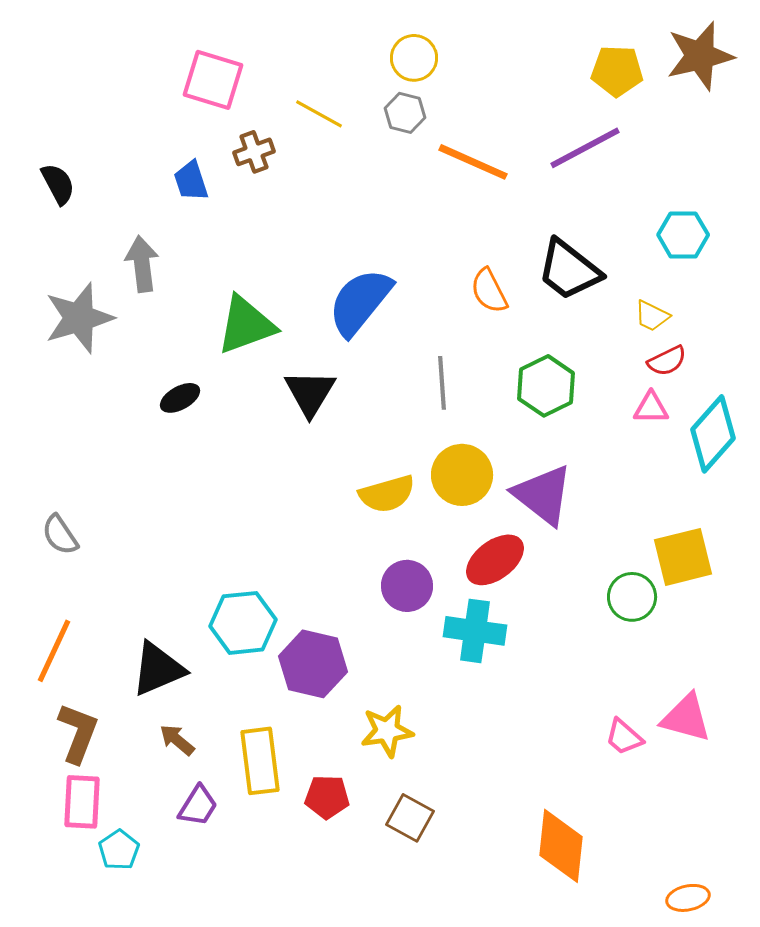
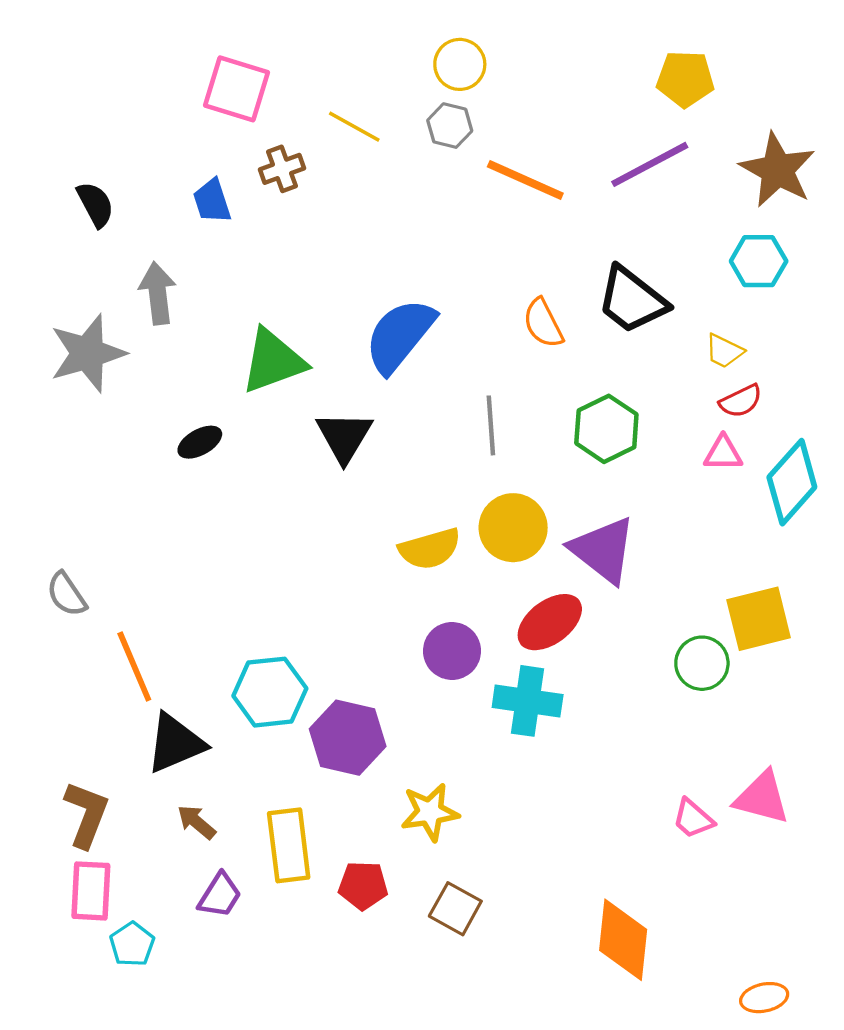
brown star: (700, 56) -> (777, 170), moved, turned -30
black semicircle: (58, 184) -> (95, 204), moved
orange line: (54, 651) -> (134, 667), moved, turned -48

